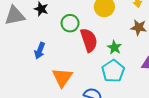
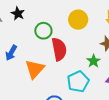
green star: (114, 47) -> (93, 61), moved
orange triangle: (62, 77) -> (35, 69), moved

